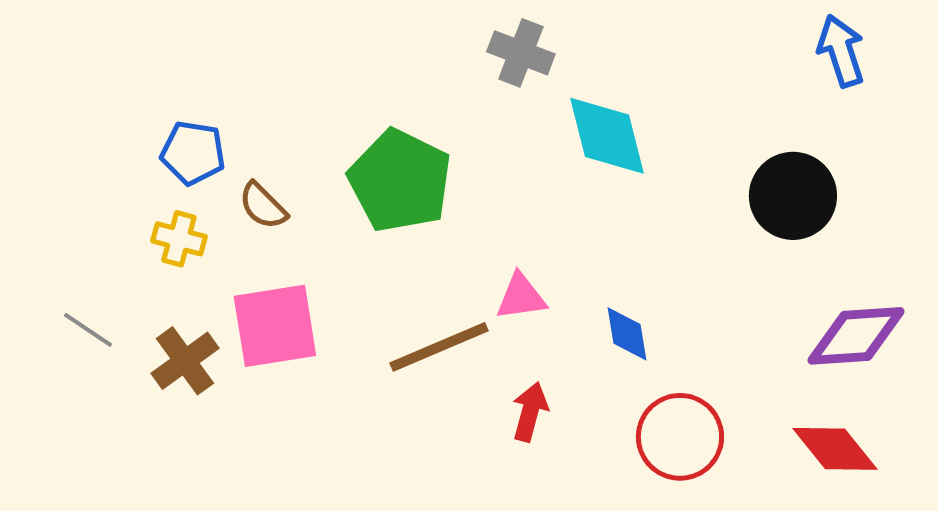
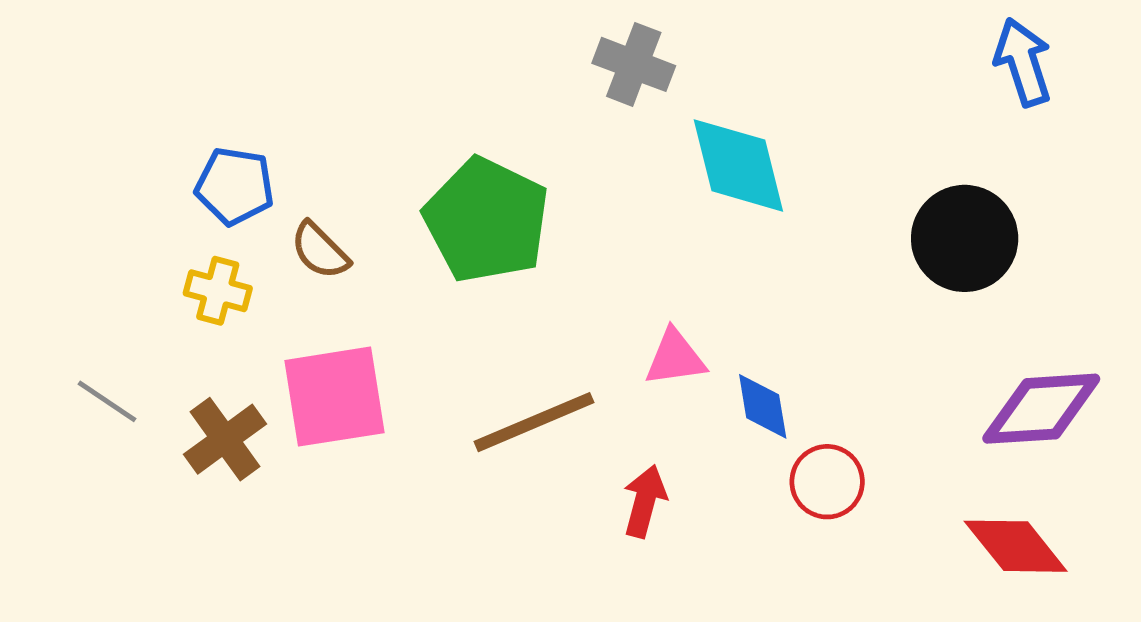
pink triangle: (521, 297) -> (675, 358), moved
red circle: (680, 437) -> (827, 482), moved, size x0.7

